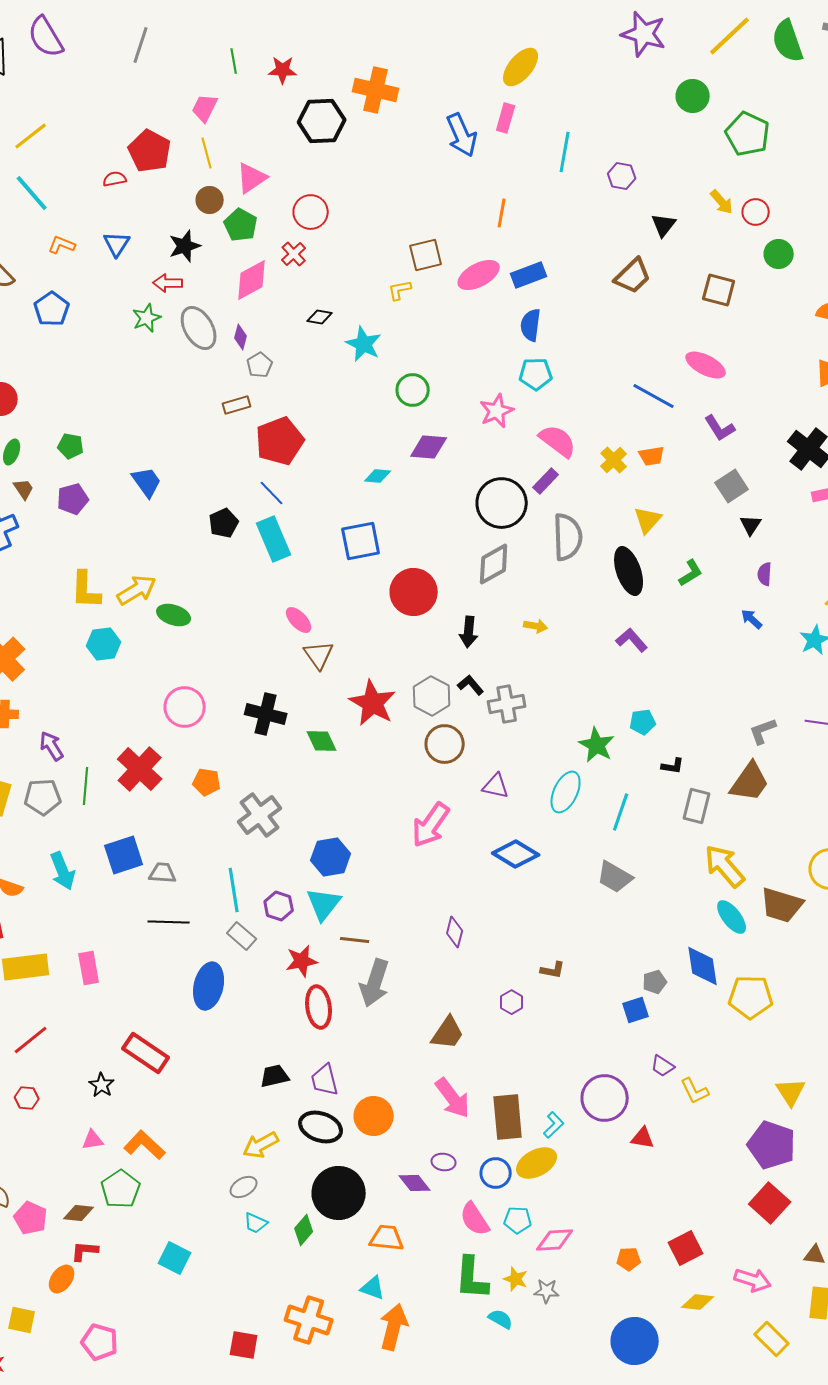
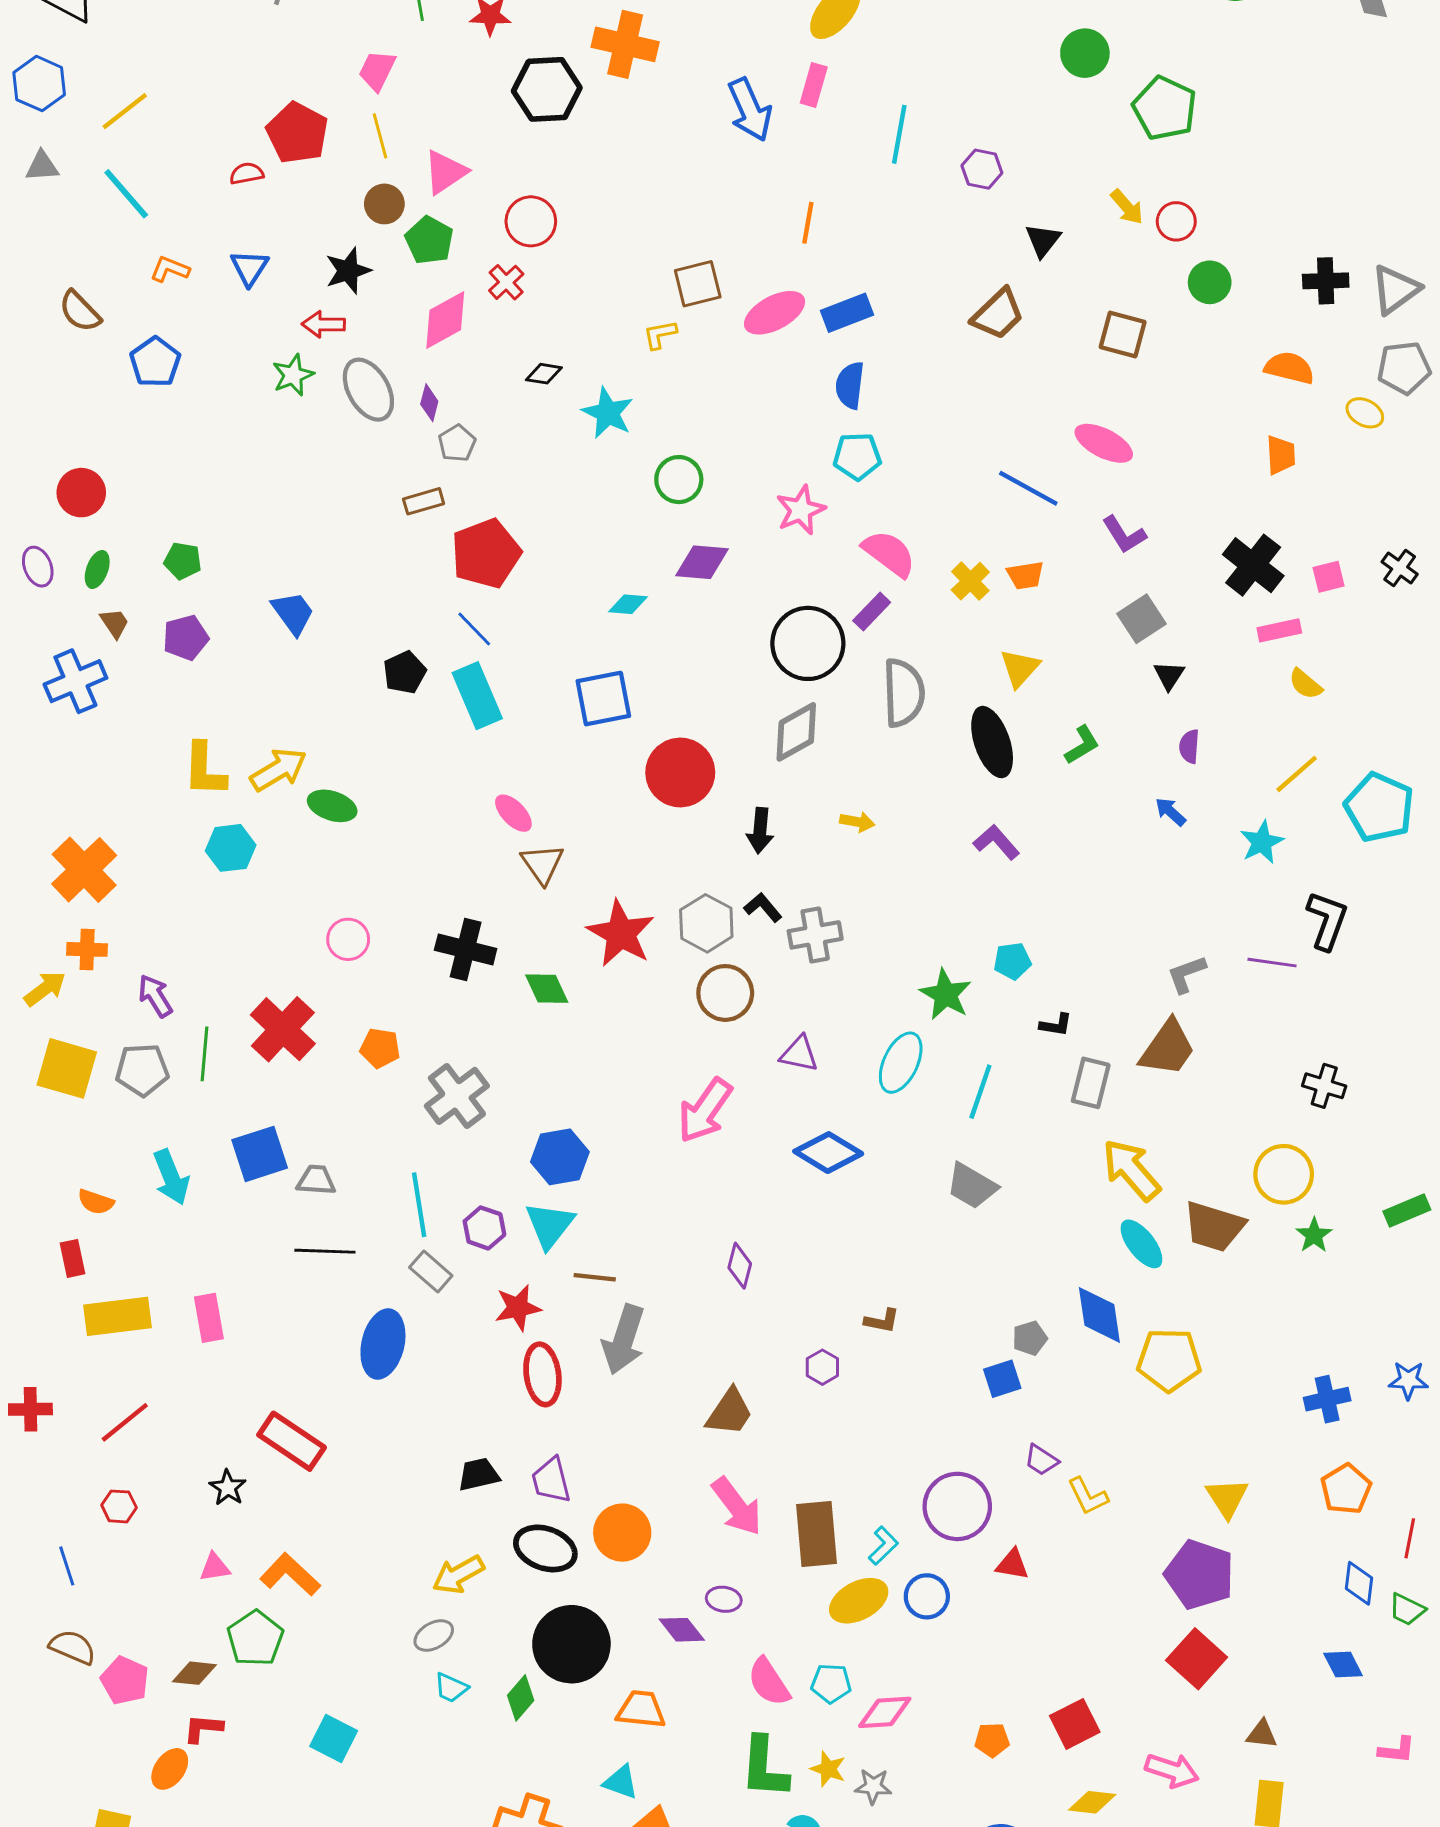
pink circle: (185, 707) -> (348, 939), size x0.7
blue circle: (496, 1173) -> (927, 1596), moved

